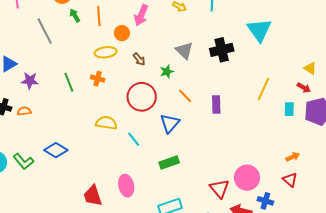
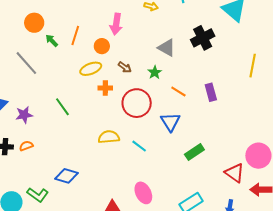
orange line: (99, 16) -> (75, 35), turned 36
orange cross: (98, 79) -> (105, 88), moved
green rectangle: (169, 162) -> (194, 152), moved

